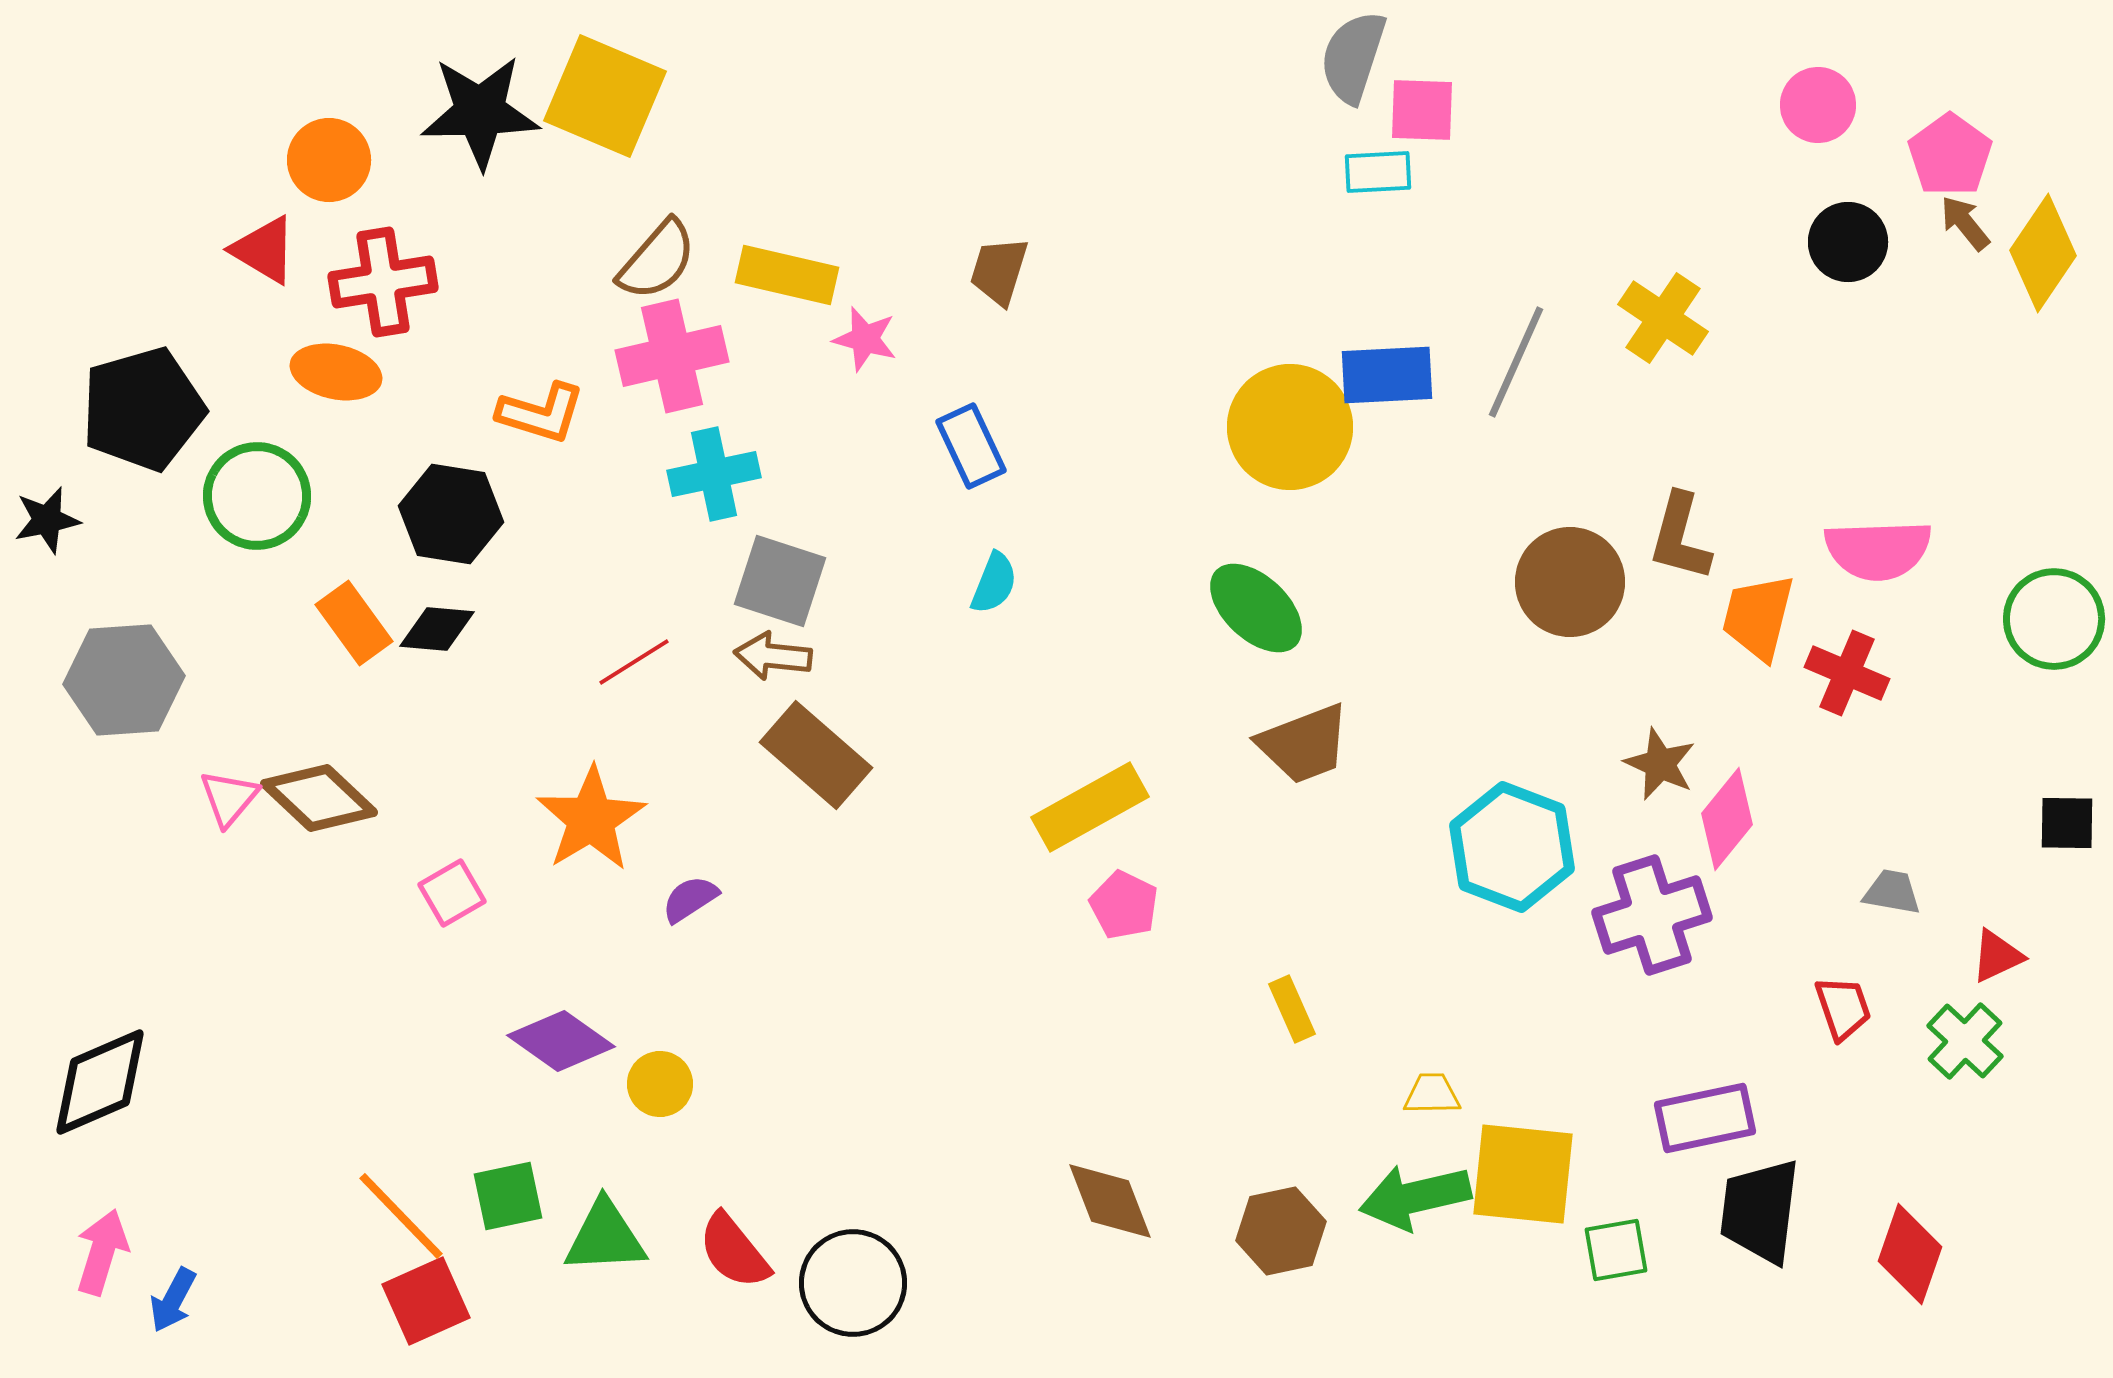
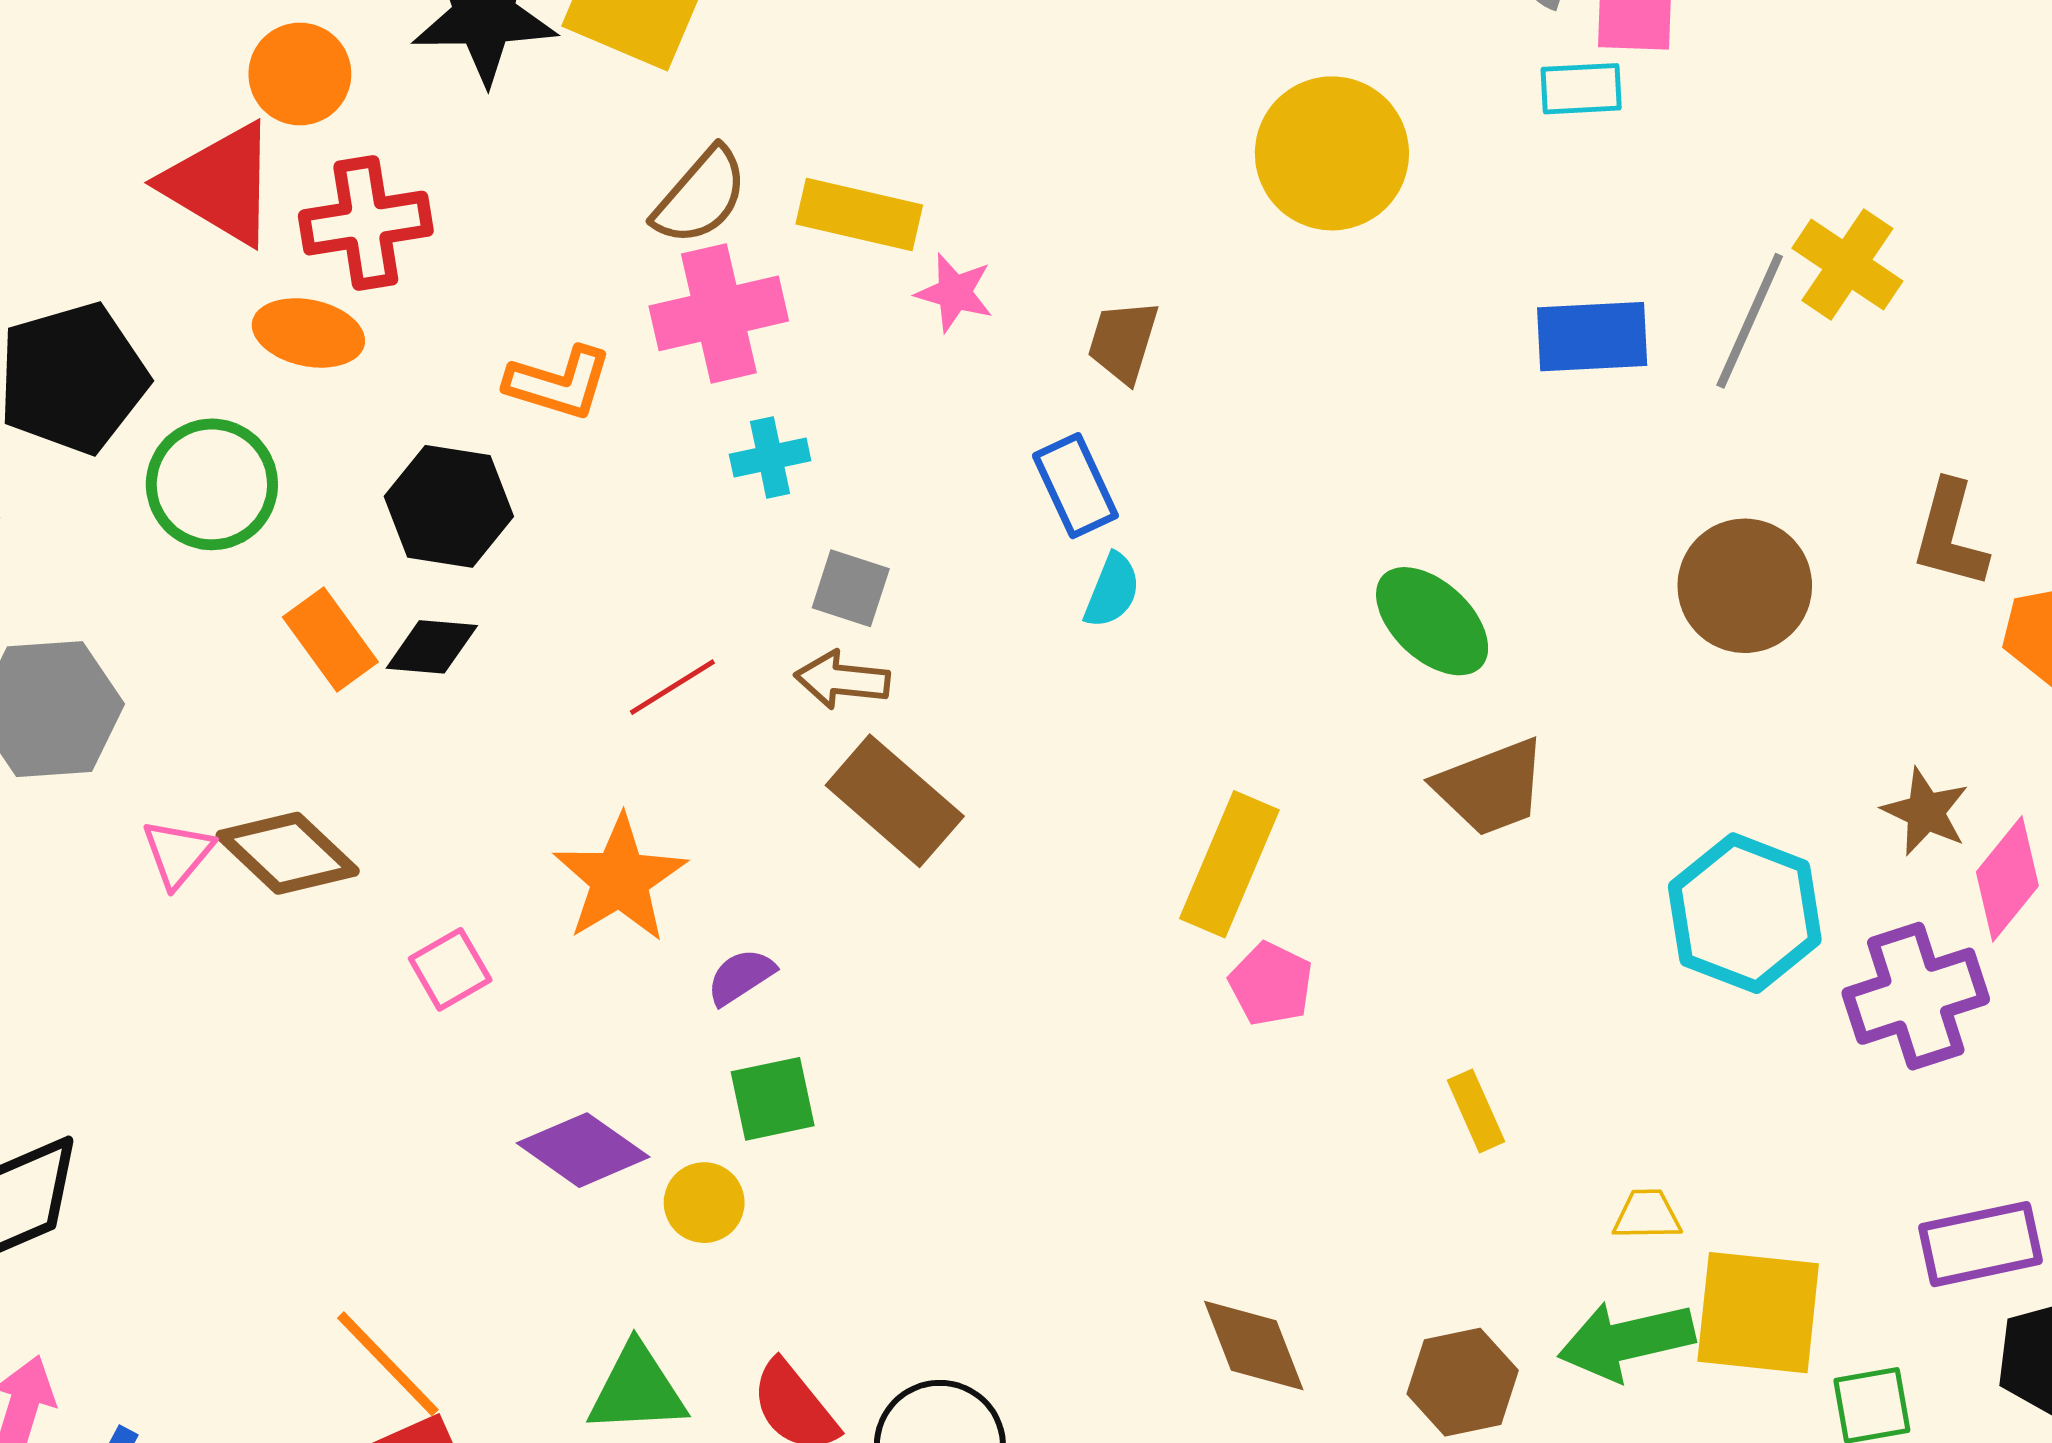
red triangle: (264, 250) -> (220, 184), size x1.5
brown trapezoid: (999, 271) -> (1123, 341), moved
yellow cross: (1663, 318) -> (1847, 265), moved
yellow circle: (1290, 427) -> (1332, 153), moved
blue rectangle: (971, 446) -> (1075, 486), moved
cyan cross: (714, 474) -> (770, 458), size x0.7
gray square: (780, 581) -> (851, 588), size x0.7
brown circle: (1570, 582) -> (1745, 586), moved
yellow rectangle: (1090, 807) -> (1229, 864), turned -38
green square: (508, 1196) -> (773, 1099), moved

